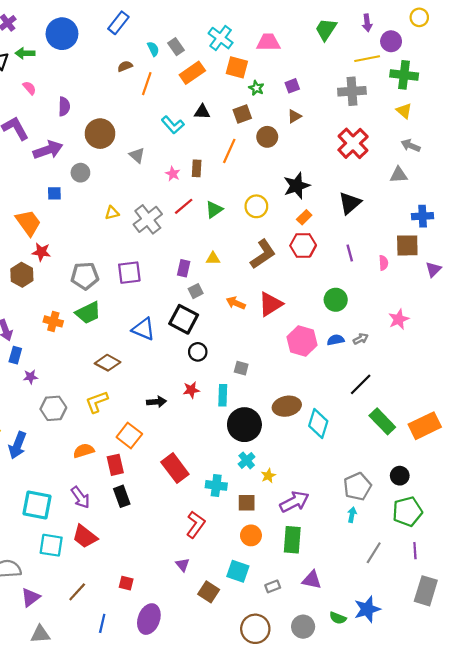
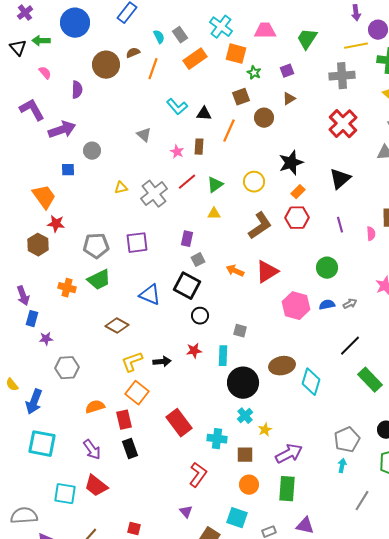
green trapezoid: (326, 29) -> (307, 39), moved
black triangle: (202, 112) -> (204, 114), moved
brown circle: (100, 134) -> (106, 65), moved
yellow triangle: (213, 258) -> (214, 214), moved
yellow L-shape: (97, 402) -> (132, 362), moved
cyan square: (37, 505) -> (42, 444), moved

